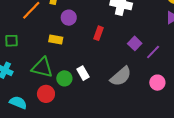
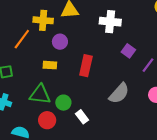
red rectangle: (98, 33) -> (86, 66), moved, size x1.5
purple square: (135, 43) -> (128, 51), moved
white rectangle: (83, 73) -> (82, 117), moved

